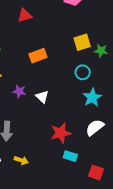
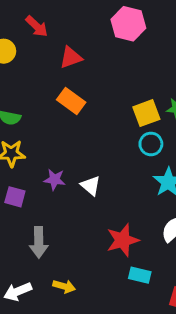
red triangle: (25, 15) -> (71, 57), moved
yellow square: (82, 42) -> (146, 113), moved
orange rectangle: (38, 56) -> (71, 101), moved, turned 60

